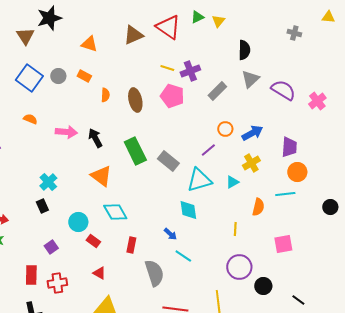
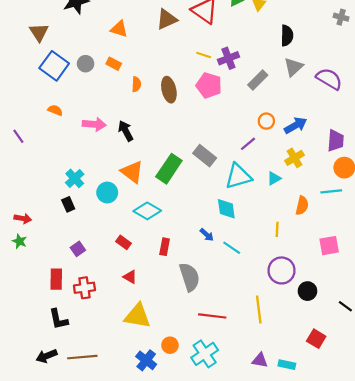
brown triangle: (25, 36) -> (39, 32), moved
green rectangle: (135, 151) -> (169, 169), moved, turned 60
cyan diamond: (115, 212) -> (147, 211), turned -30
cyan circle: (78, 222) -> (107, 193), moved
cyan line: (183, 256) -> (232, 248), moved

